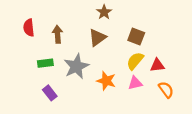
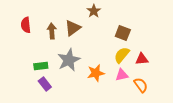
brown triangle: (97, 38) -> (73, 28), moved
green rectangle: (45, 63) -> (41, 66), moved
orange star: (106, 81) -> (96, 73), turned -30
orange semicircle: (166, 90) -> (141, 85), moved

